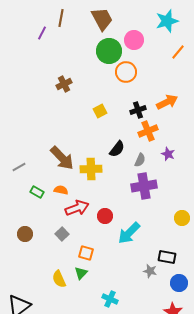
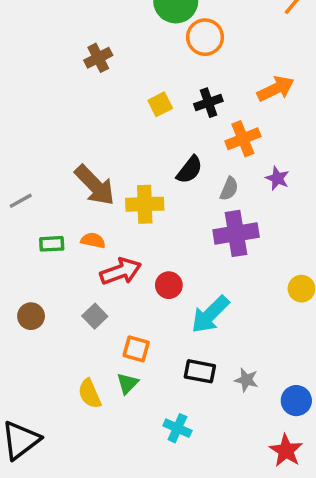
black cross: (138, 110) -> (208, 103), moved
green rectangle: (37, 192) -> (52, 244), turned -32
black rectangle: (167, 257) -> (200, 371), moved

